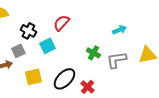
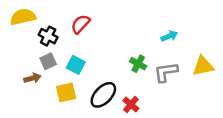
red semicircle: (61, 23) -> (80, 24), moved
black cross: (28, 31) -> (48, 36), moved
cyan square: (47, 46) -> (76, 65), moved, turned -35

